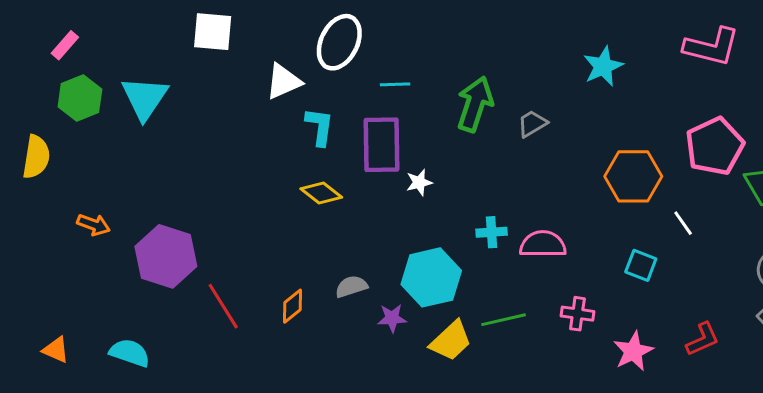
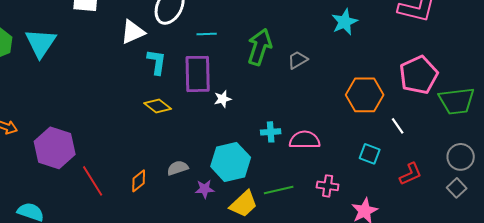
red L-shape: (703, 339) -> (411, 174), moved

